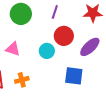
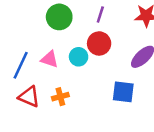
red circle: (64, 36) -> (99, 43), moved
cyan circle: (47, 51) -> (79, 57), moved

